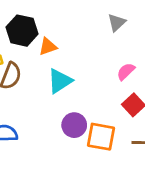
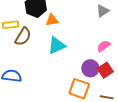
purple circle: (74, 125) -> (90, 68), moved

